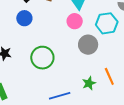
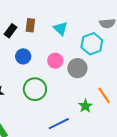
blue circle: (24, 18) -> (23, 56), moved
pink circle: (75, 21) -> (55, 61), moved

